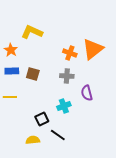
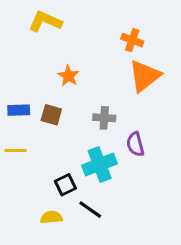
yellow L-shape: (32, 32) -> (45, 21), moved
orange star: (11, 50) -> (68, 76), moved
orange cross: (70, 53) -> (132, 40), moved
cyan cross: (64, 106) -> (100, 164), size x1.5

